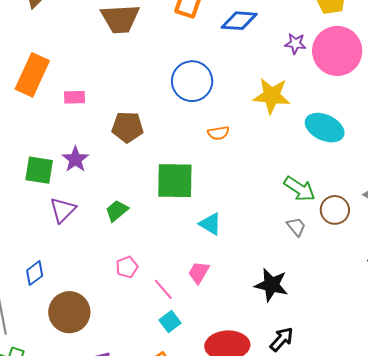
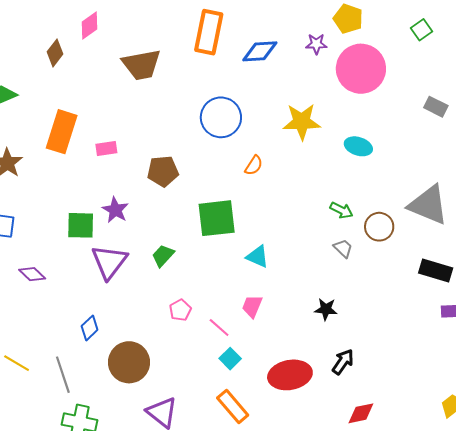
purple star: (295, 44) -> (316, 44), moved
cyan ellipse: (325, 128) -> (358, 146), size x0.7
orange semicircle: (218, 133) -> (254, 165), turned -40
green arrow: (300, 189) -> (341, 210), size x0.7
purple triangle: (63, 210) -> (109, 262), size x1.4
black star: (271, 285) -> (326, 309), size x0.7

